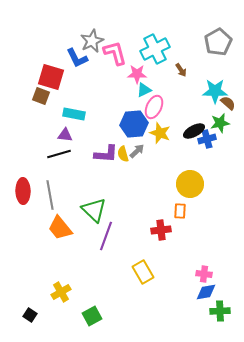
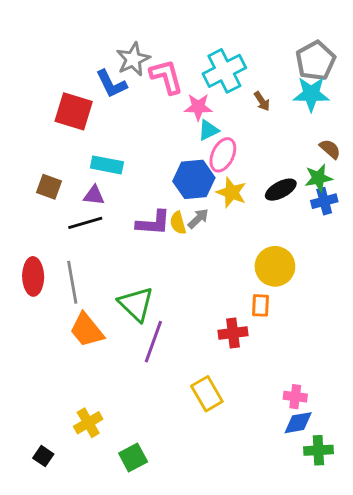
cyan star: (215, 91) -> (311, 94), moved
brown square: (41, 96) -> (49, 187), moved
blue cross: (207, 139) -> (324, 201), moved

